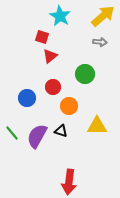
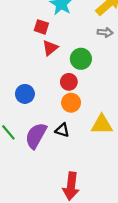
green circle: (85, 74) -> (81, 59), moved
red circle: (53, 87) -> (69, 82), moved

